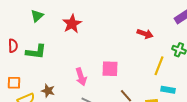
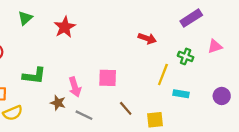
green L-shape: (36, 52) -> (34, 76), moved
cyan rectangle: (168, 90) -> (181, 94), moved
brown star: (48, 91) -> (58, 103), moved

